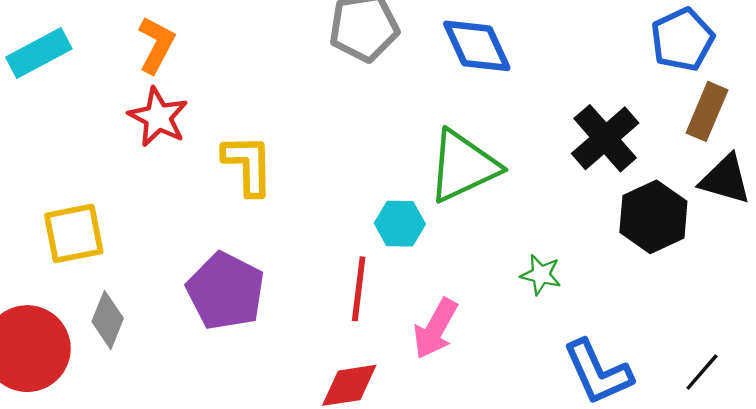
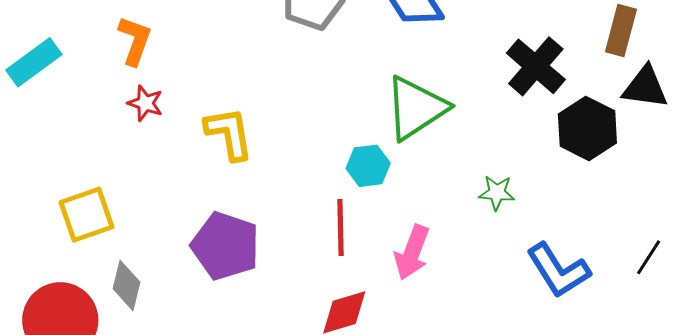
red star: (158, 117) -> (145, 103), size x0.7

